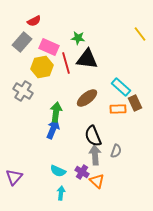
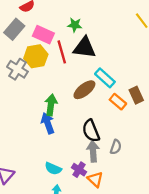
cyan rectangle: (121, 87) -> (105, 78), moved
gray cross: (23, 91) -> (17, 69), moved
orange rectangle: (118, 109) -> (118, 102), turned 42
blue arrow: (53, 129) -> (48, 123), turned -42

